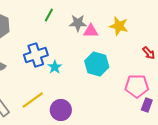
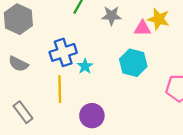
pink triangle: (91, 31) -> (142, 28), moved
yellow line: (33, 100) -> (60, 89), moved, turned -55

